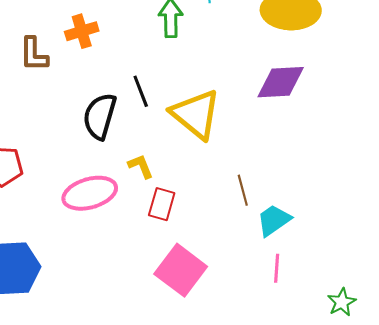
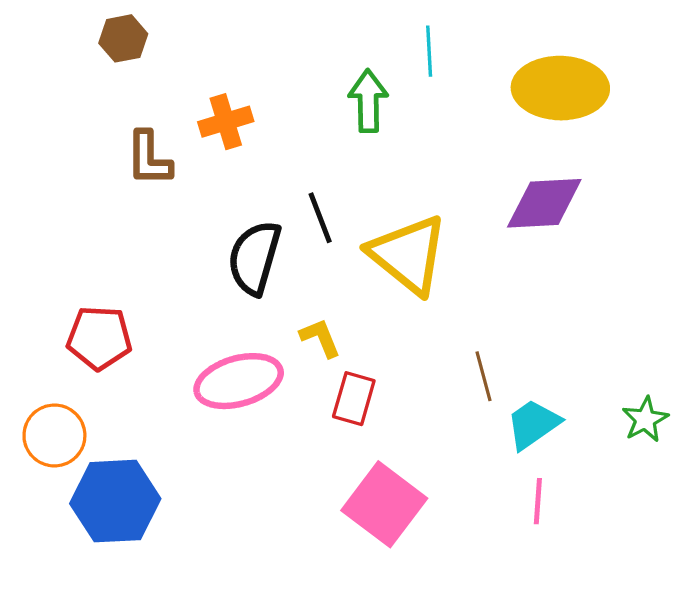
green star: (342, 302) -> (645, 419), moved

